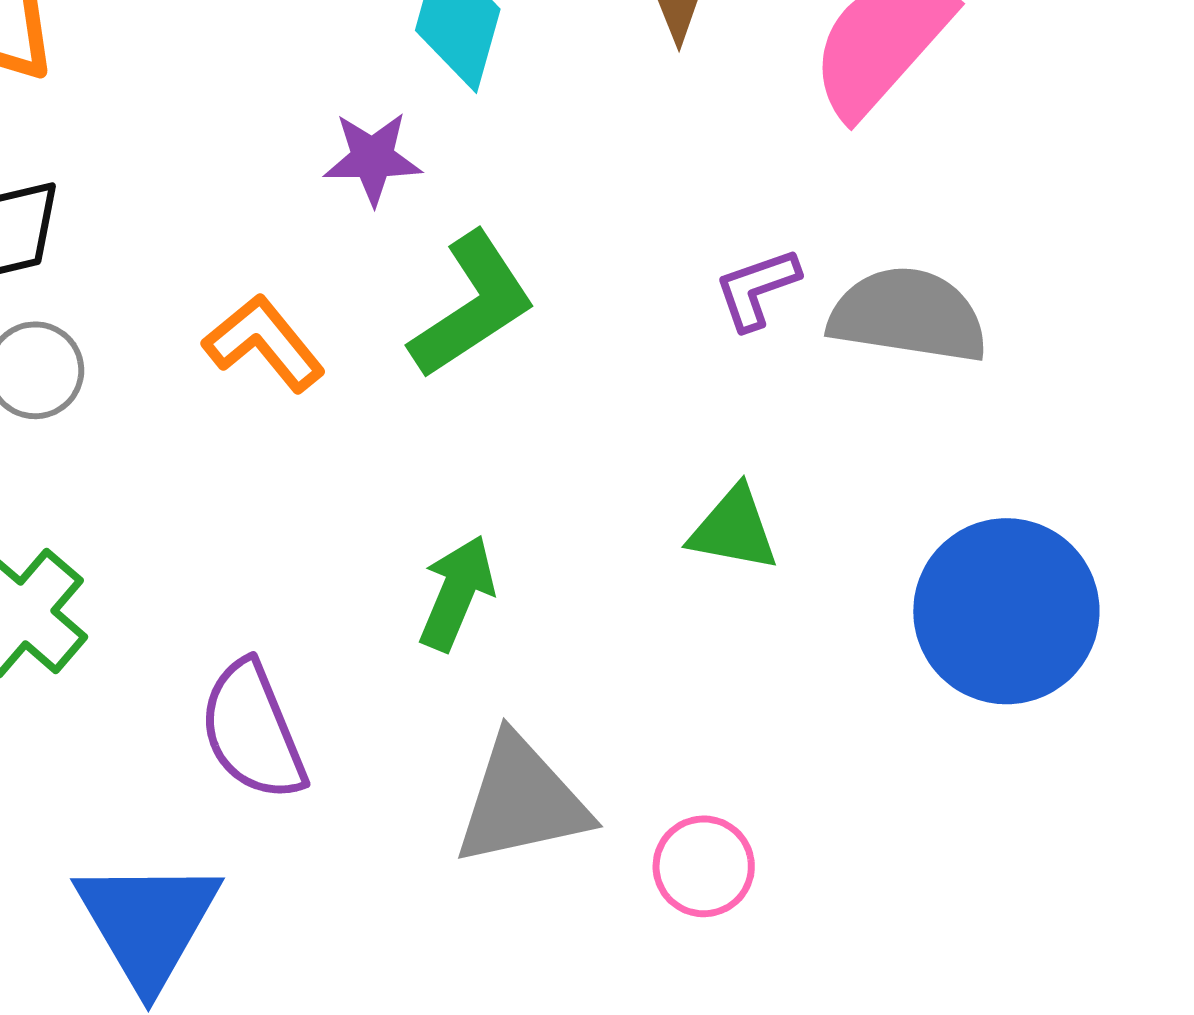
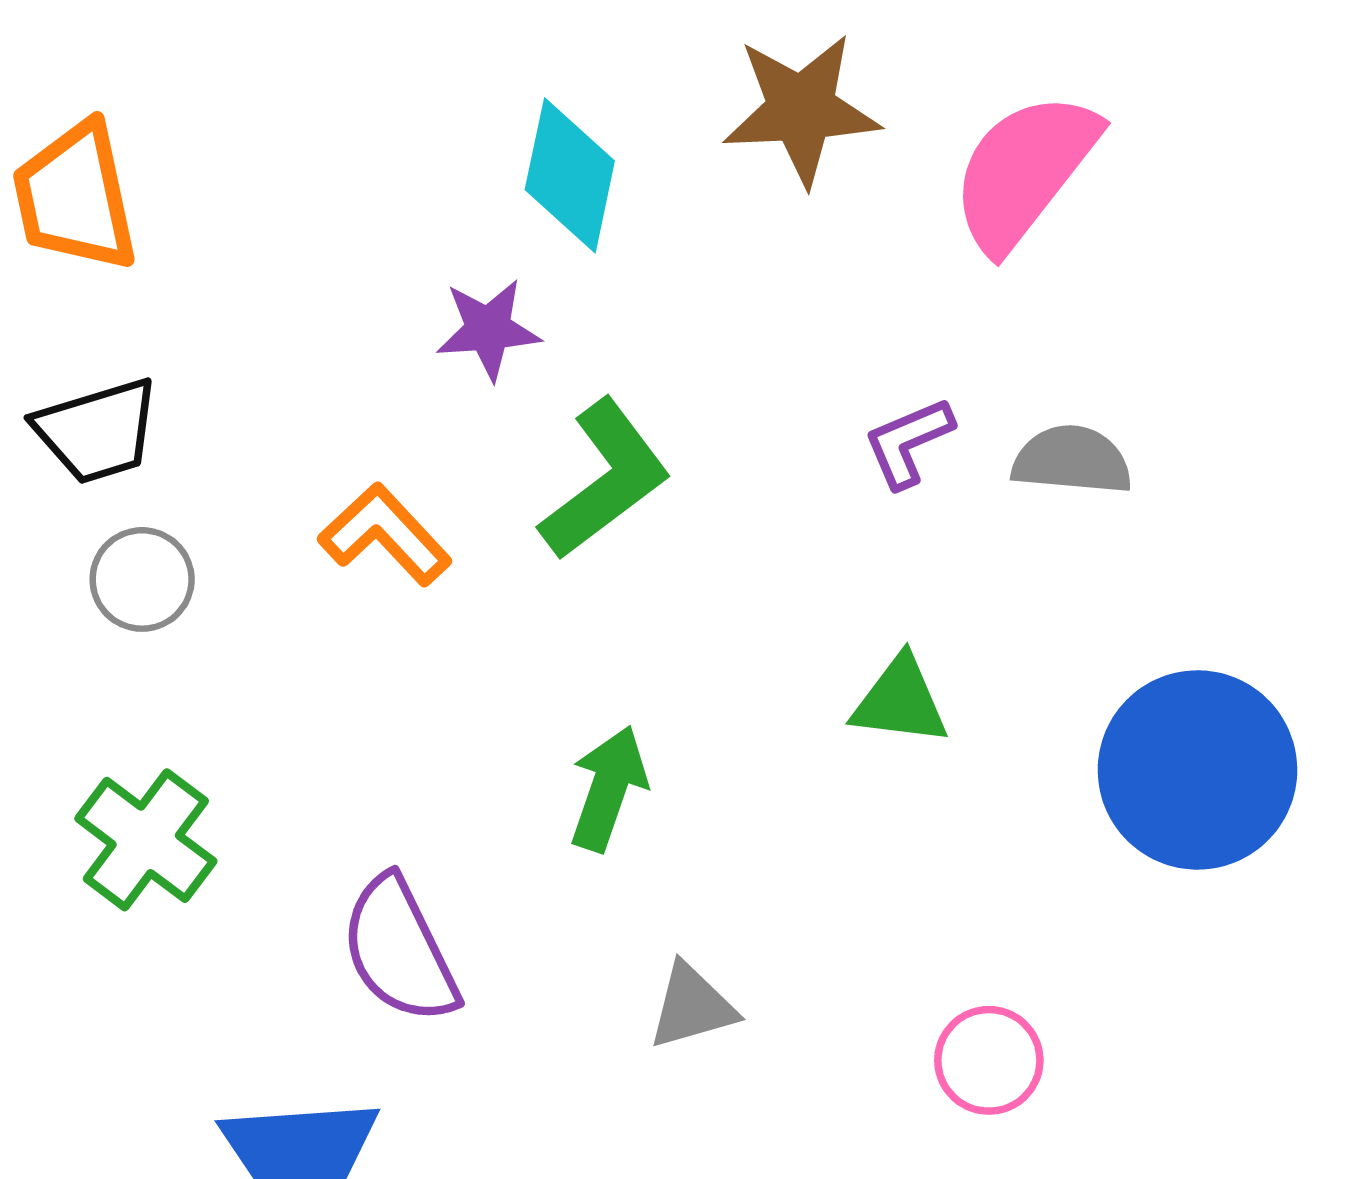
gray semicircle: (908, 315) -> (1072, 460), size x0.7
gray triangle: (522, 801) -> (692, 1006), size x0.6
pink circle: (704, 866) -> (989, 1060), moved

